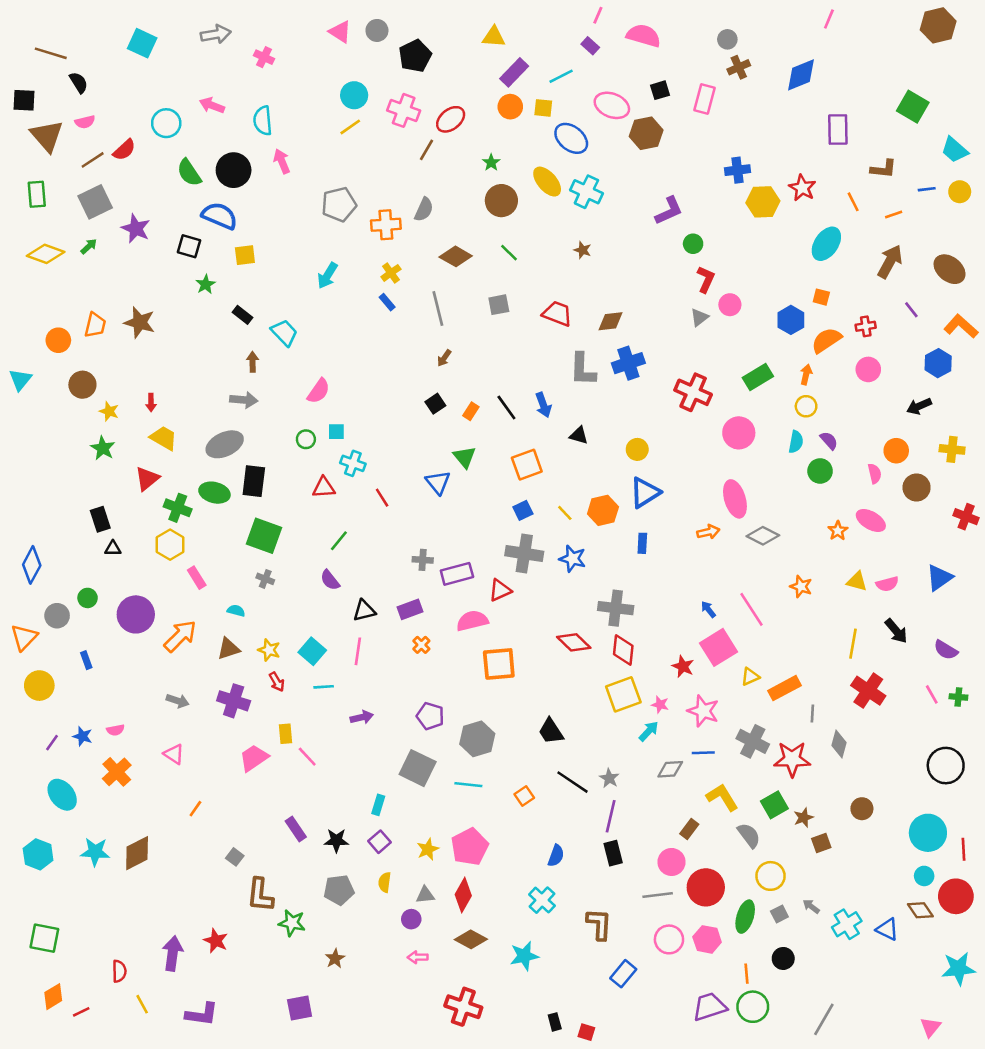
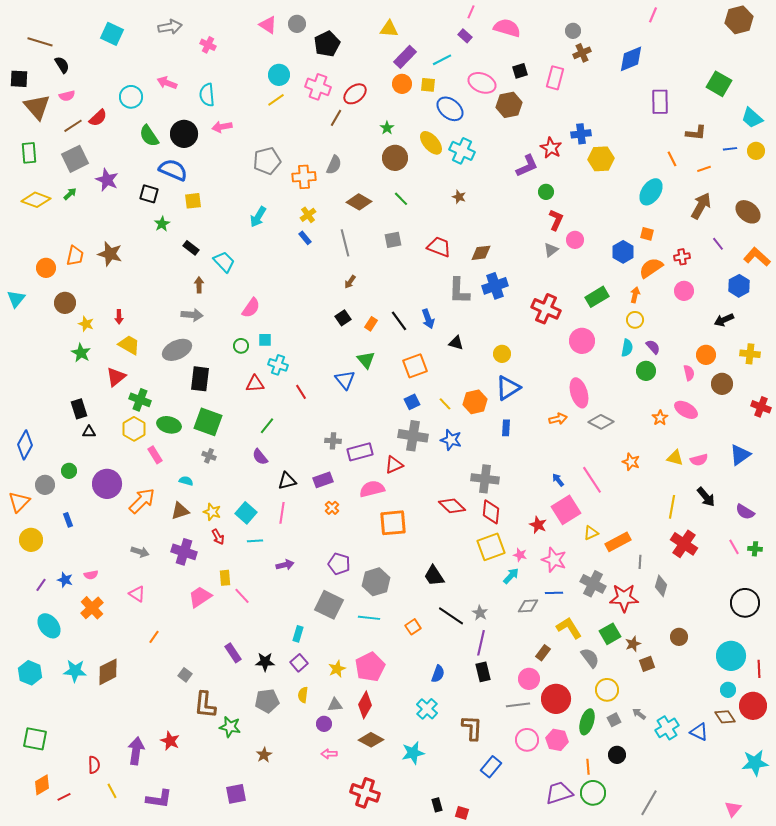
pink arrow: (282, 161) -> (222, 127), turned -78
red star: (802, 188) -> (551, 148), moved
green ellipse: (214, 493) -> (169, 425), moved

